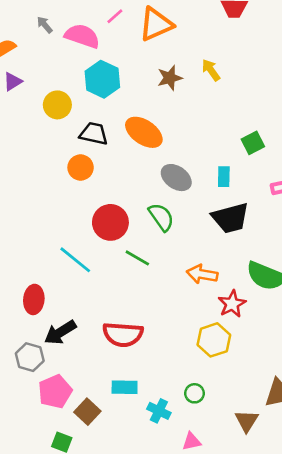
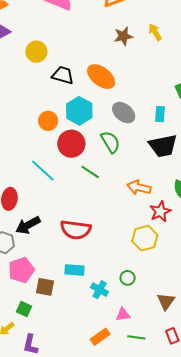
cyan hexagon: (102, 79) -> (79, 111), moved
orange circle: (81, 167) -> (48, 121), moved
brown square: (87, 412) -> (45, 287), turned -36

